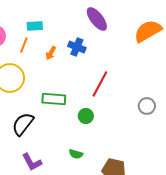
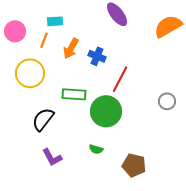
blue cross: (77, 47) -> (97, 56), moved
orange arrow: (51, 53) -> (71, 48), size x1.5
green circle: (86, 116) -> (106, 111), size x2.0

